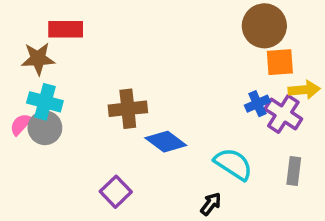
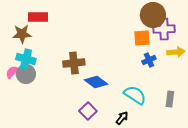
orange square: (280, 62) -> (142, 38), moved
purple cross: (283, 114) -> (164, 29), moved, turned -35
purple square: (116, 192) -> (88, 111), moved

